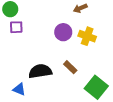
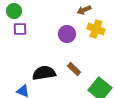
yellow cross: (87, 36) -> (96, 29), moved

